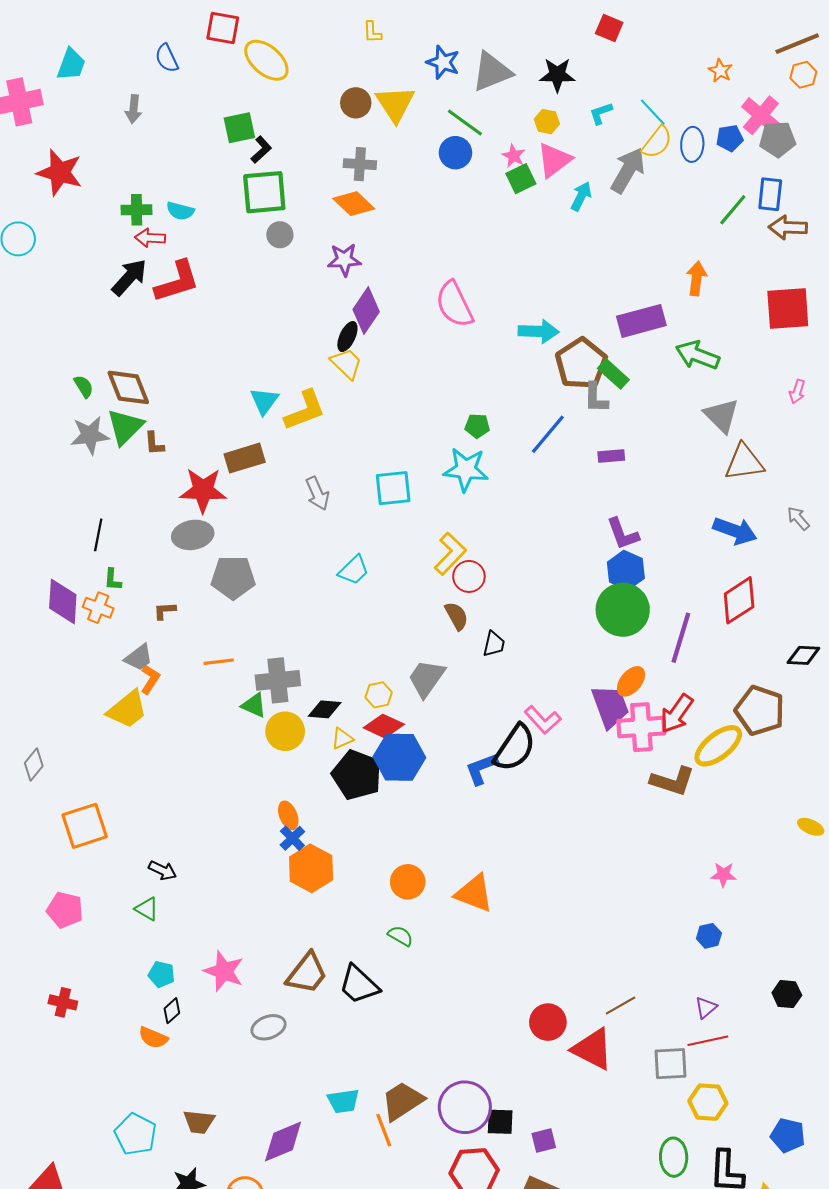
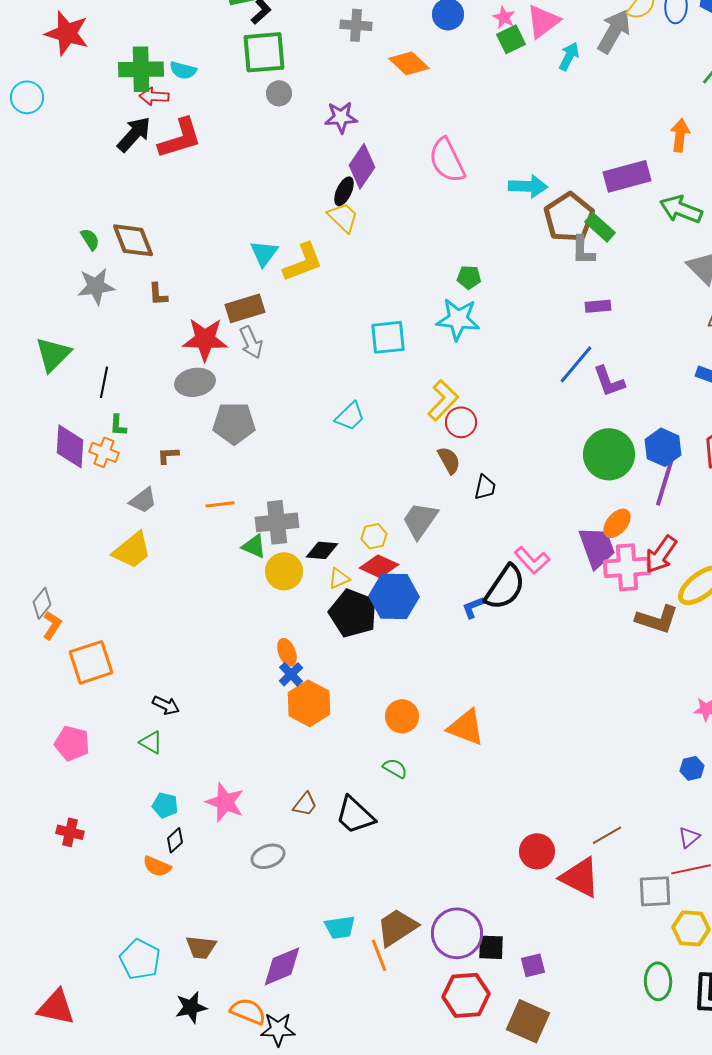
orange diamond: (354, 204) -> (409, 63), moved
green cross: (137, 210) -> (141, 69), size x1.5
green triangle: (125, 427) -> (53, 354), moved
blue line: (548, 434) -> (576, 364), moved
gray arrow: (317, 493) -> (251, 342), moved
blue hexagon: (626, 570) -> (663, 447), moved
orange L-shape: (150, 679) -> (52, 625), moved
blue L-shape: (481, 769) -> (473, 607), size x0.7
brown trapezoid: (307, 973) -> (305, 804), size x0.6

